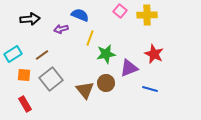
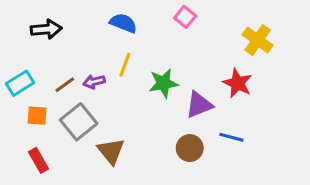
yellow cross: (147, 15) -> (258, 40), moved, turned 36
purple arrow: (61, 29) -> (94, 82), moved
yellow line: (90, 38) -> (125, 65), moved
brown circle: (106, 83) -> (190, 148), moved
brown triangle: (85, 90) -> (111, 151), moved

